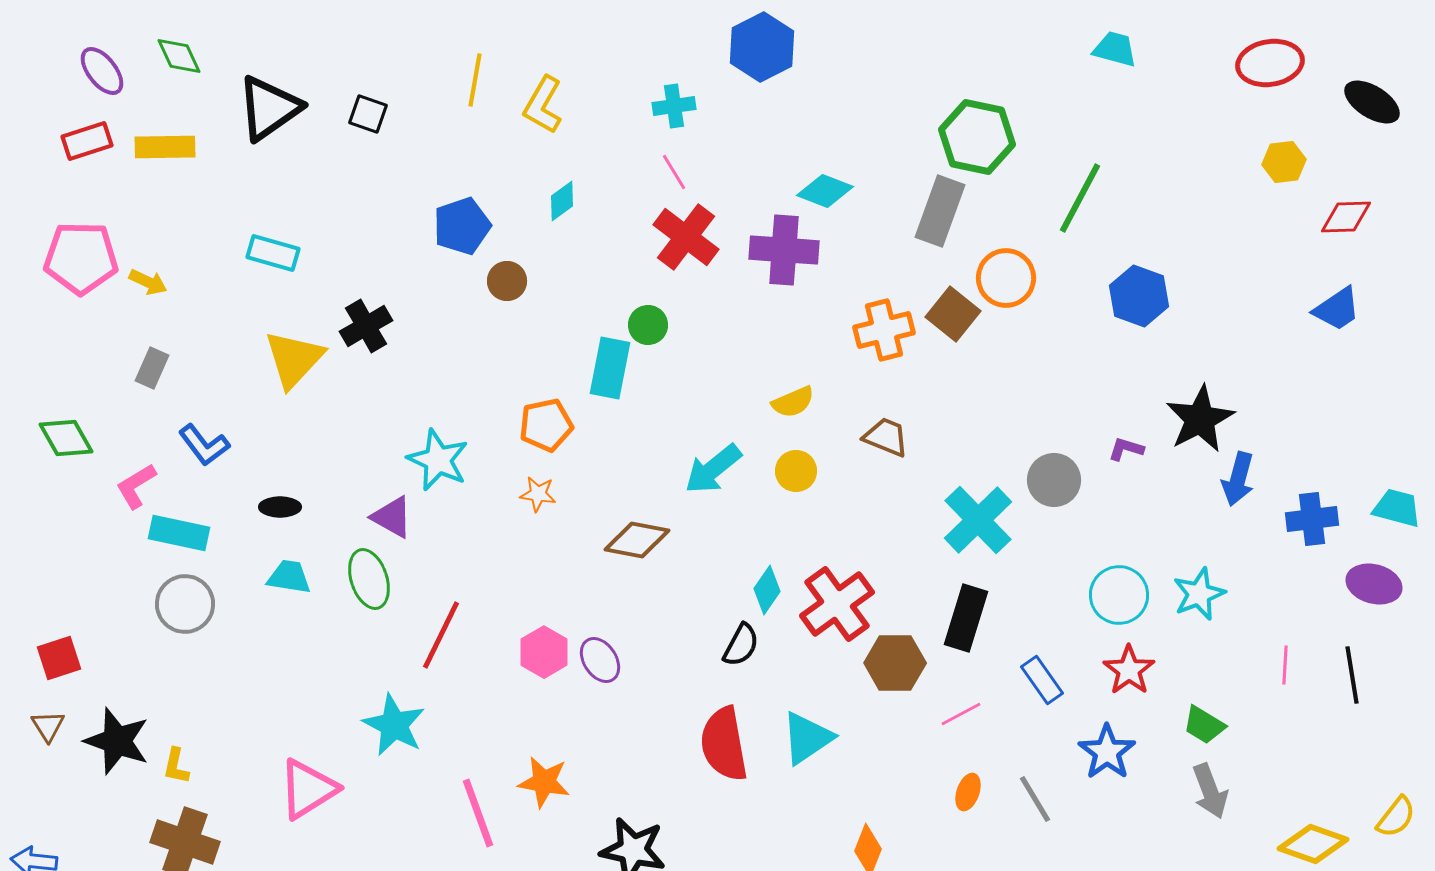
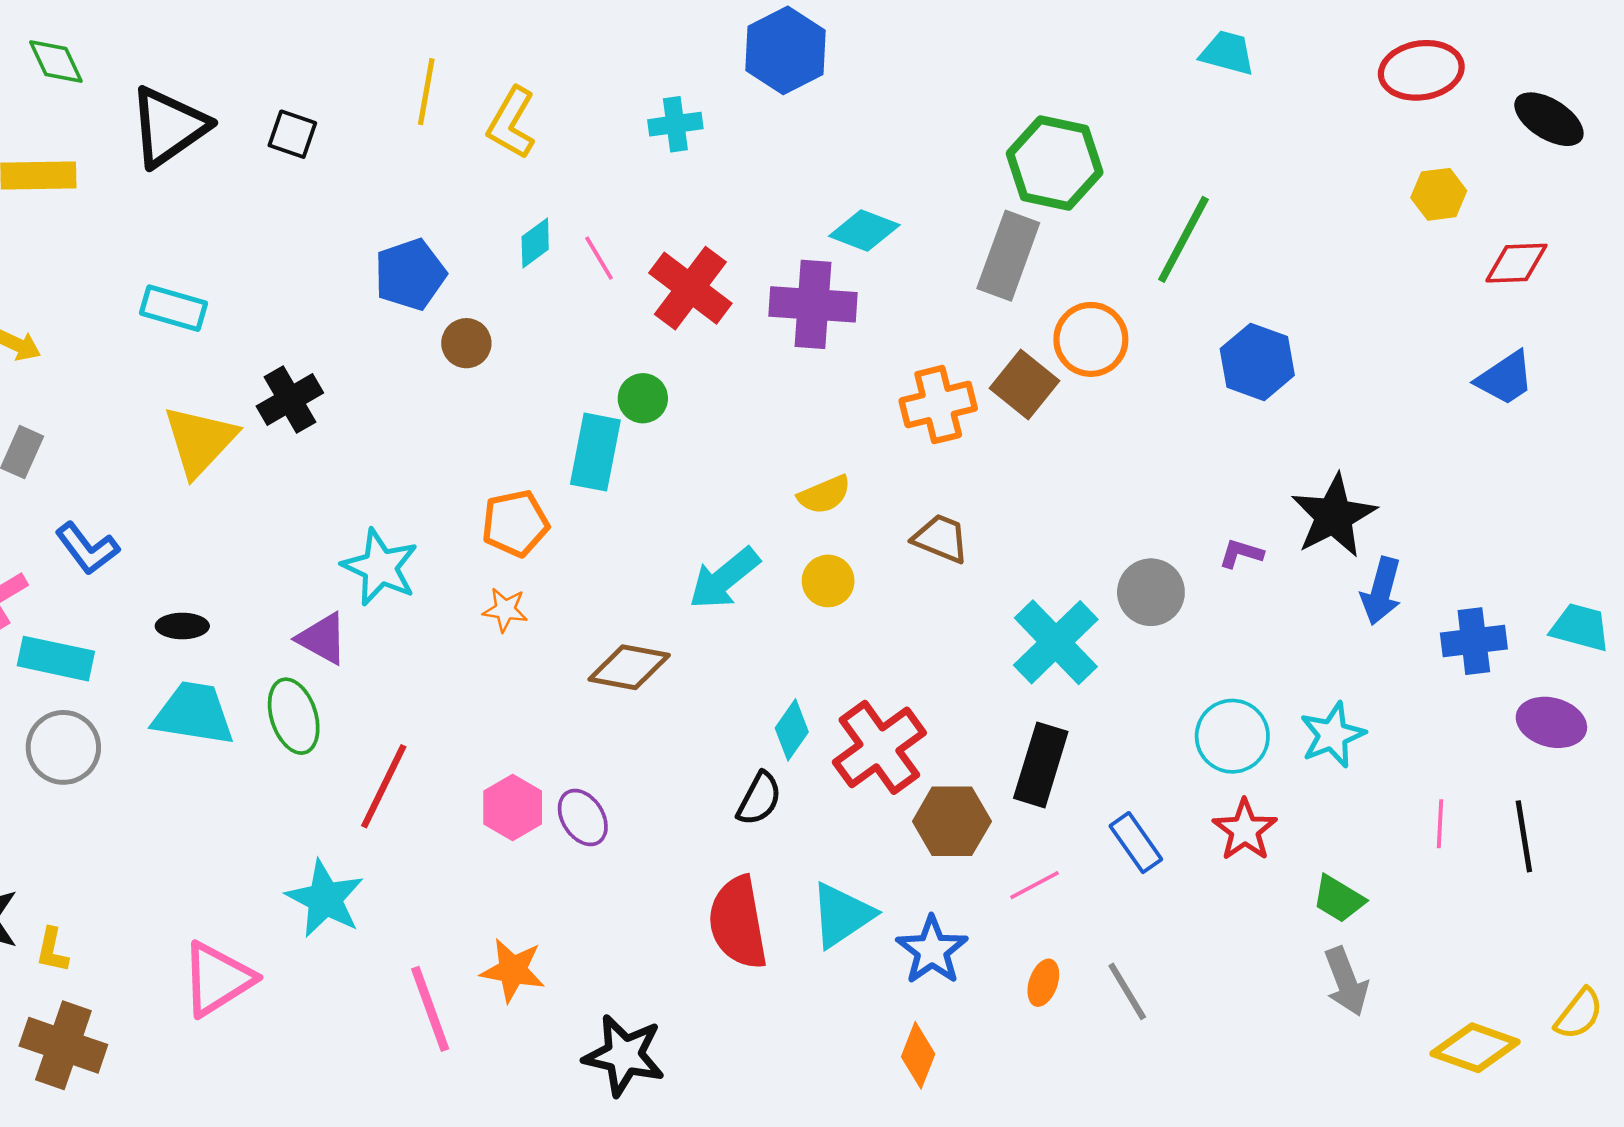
pink line: (674, 172) -> (599, 258), moved
cyan trapezoid: (289, 577) -> (194, 714), size x1.5
blue star: (1107, 752) -> (932, 950), moved

